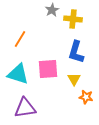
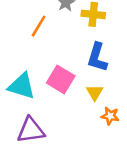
orange line: (20, 39) -> (39, 26), moved
pink square: (48, 69) -> (61, 79), turned 35

